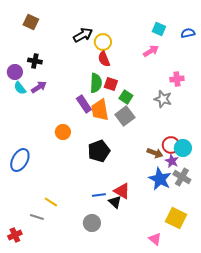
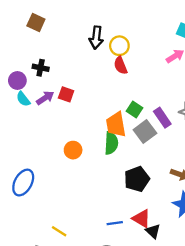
black arrow: (83, 35) -> (96, 38), turned 126
green semicircle: (96, 83) -> (111, 143), moved
red square: (111, 84) -> (66, 94), moved
green square: (126, 97) -> (134, 109), moved
purple rectangle: (84, 104) -> (162, 118), moved
black pentagon: (99, 151) -> (137, 179), moved
black triangle: (115, 202) -> (153, 231), moved

